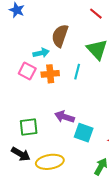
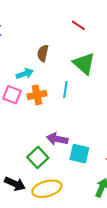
brown semicircle: (60, 36) -> (43, 53), size x0.7
green square: (29, 127) -> (38, 157), moved, turned -30

